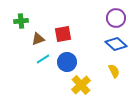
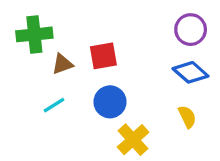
green cross: (21, 21) -> (34, 34), size x1.5
cyan line: (43, 59) -> (54, 105), moved

